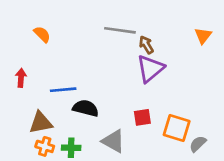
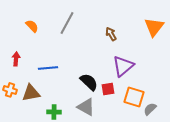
gray line: (120, 30) -> (67, 23), moved, turned -70
orange triangle: (203, 36) -> (154, 27), size x1.5
purple triangle: (150, 69) -> (123, 66), moved
black semicircle: (86, 108) -> (89, 82), moved, turned 30
orange cross: (45, 146) -> (10, 90), moved

